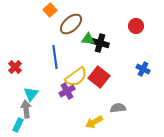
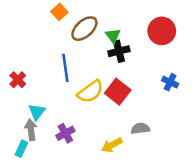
red circle: (136, 26) -> (162, 31), size x1.5
green triangle: (88, 39) -> (113, 36), moved, turned 48
black cross: (100, 43) -> (119, 51), turned -30
purple cross: (67, 91) -> (65, 133), moved

